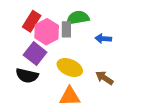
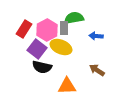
red rectangle: (32, 21) -> (24, 29), moved
yellow ellipse: (70, 67) -> (61, 47), moved
black semicircle: (27, 76) -> (42, 67), moved

